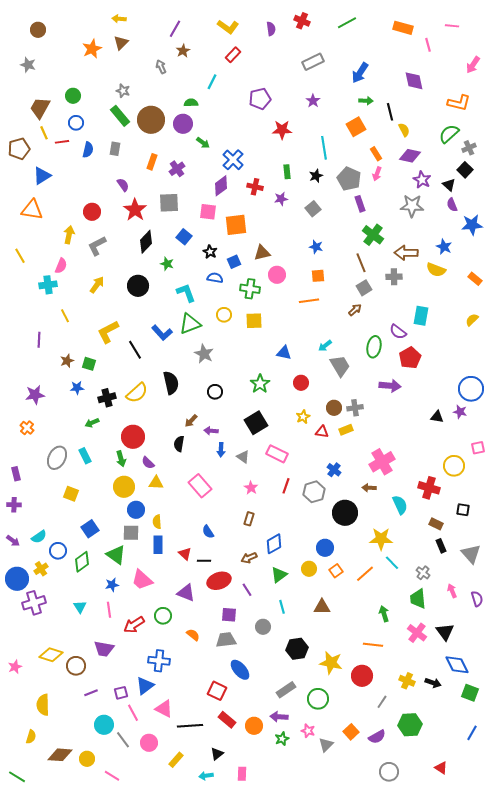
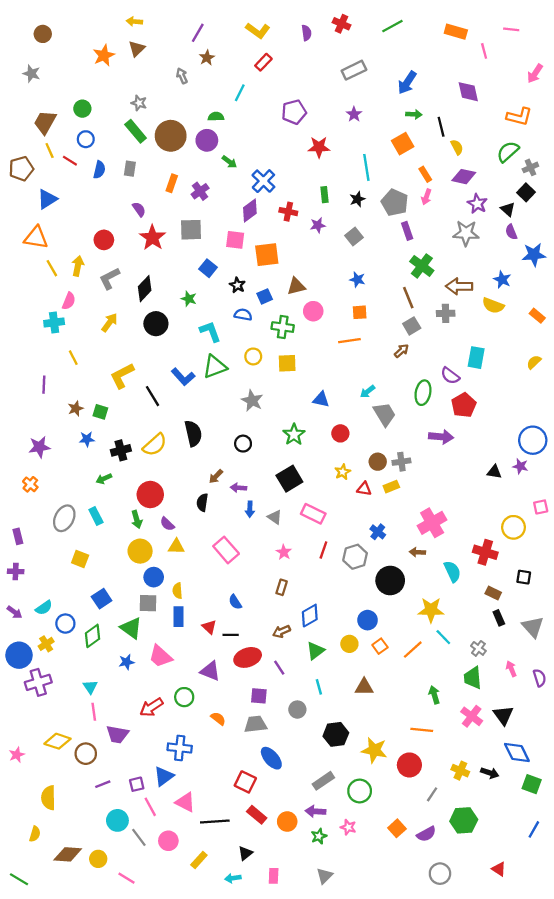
red line: (62, 142) -> (70, 161), turned 40
black diamond: (146, 242) -> (145, 289), moved
yellow line: (20, 256) -> (52, 268), moved
gray star: (204, 354) -> (252, 401), moved
pink line: (109, 610) -> (94, 712), moved
gray triangle: (326, 745) -> (325, 876), moved

